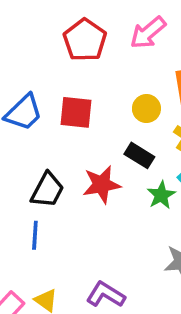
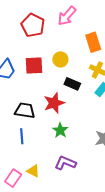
yellow circle: (146, 109) -> (60, 59), moved
black trapezoid: (47, 190) -> (25, 111), turned -100
green star: (161, 195) -> (60, 130), moved

